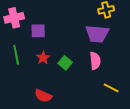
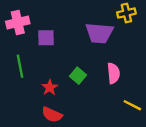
purple trapezoid: (97, 34) -> (99, 33), moved
red star: (43, 58) -> (50, 87), moved

